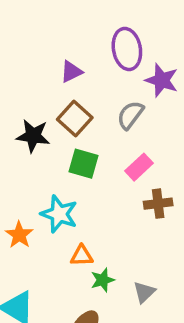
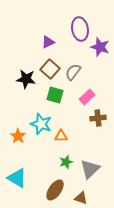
gray semicircle: (130, 115) -> (73, 72), moved
orange triangle: (82, 256) -> (61, 136), moved
gray triangle: (144, 292) -> (90, 169), size x1.5

